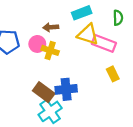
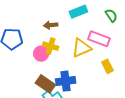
green semicircle: (118, 18) -> (111, 15), turned -32
yellow triangle: (88, 34) -> (81, 48), moved, turned -40
pink circle: (37, 44) -> (41, 54), moved

